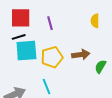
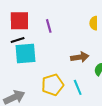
yellow pentagon: (52, 57) -> (53, 85), moved
cyan line: (46, 87) -> (78, 87), moved

